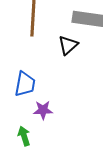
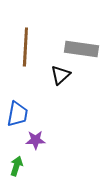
green arrow: (24, 136) -> (16, 166), turned 36

